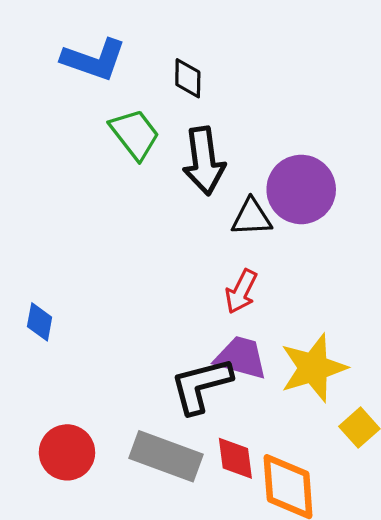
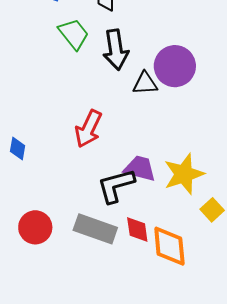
red arrow: (241, 292) -> (88, 129), moved, size x1.4

